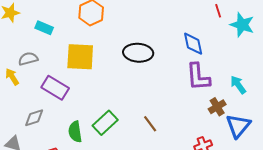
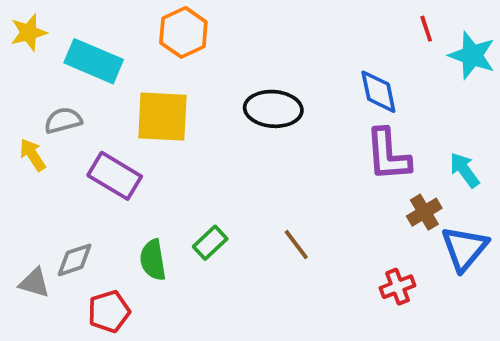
cyan rectangle: (44, 28) -> (94, 61), size x1.6
gray diamond: (34, 118) -> (75, 260), moved
green rectangle: (105, 123) -> (210, 243), size x0.7

